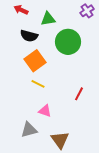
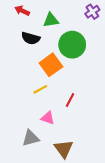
orange square: (35, 61) -> (51, 65), moved
yellow line: (38, 84) -> (40, 89), turned -56
red line: (79, 94) -> (70, 100), moved

